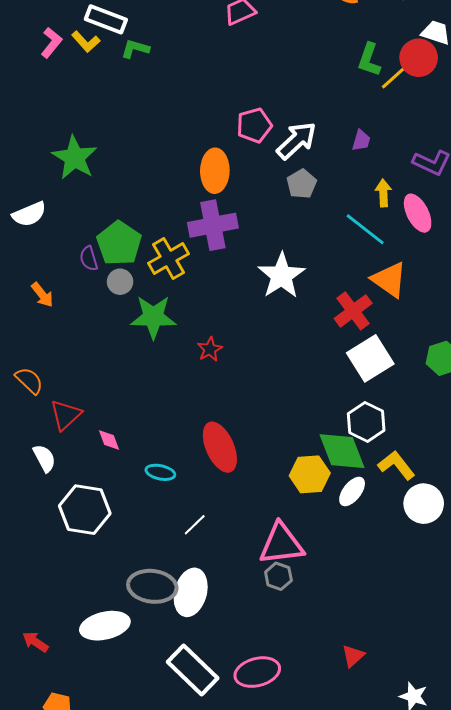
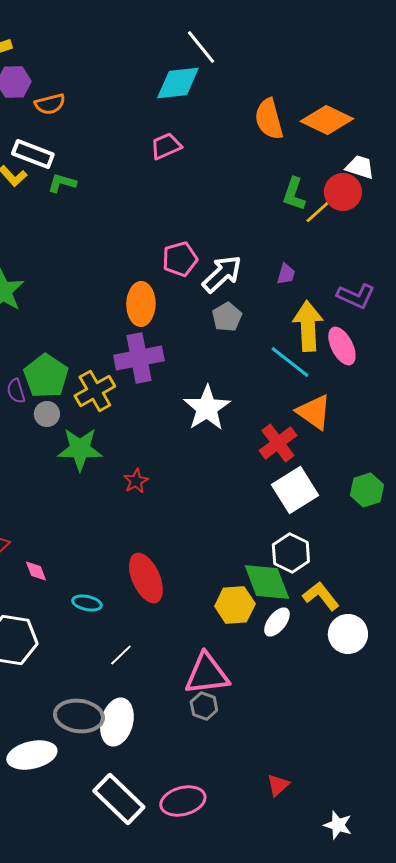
yellow arrow: (383, 193) -> (308, 326), size x1.8

